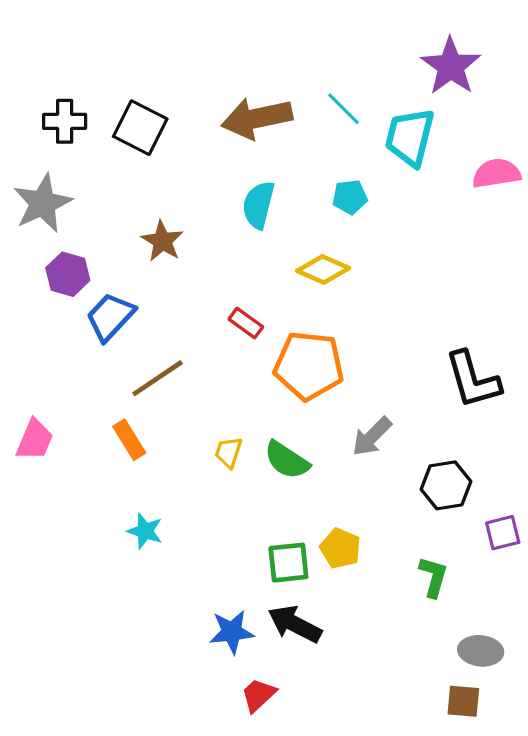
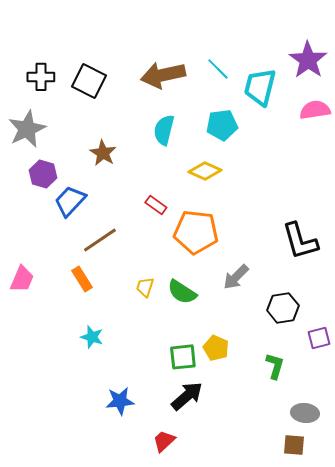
purple star: (451, 66) -> (308, 60), moved
cyan pentagon: (350, 197) -> (222, 125), size x1.4
black arrow: (295, 624) -> (187, 396), turned 112
blue star: (232, 632) -> (120, 401), moved

